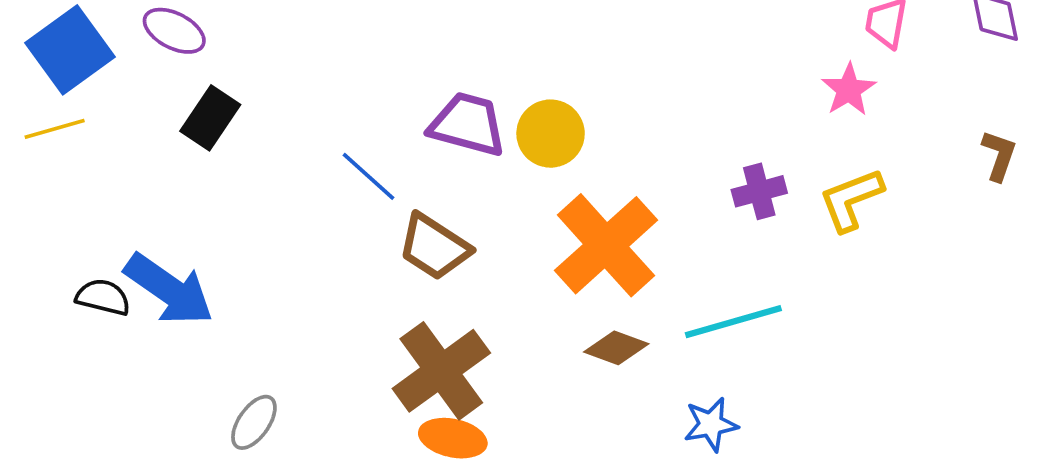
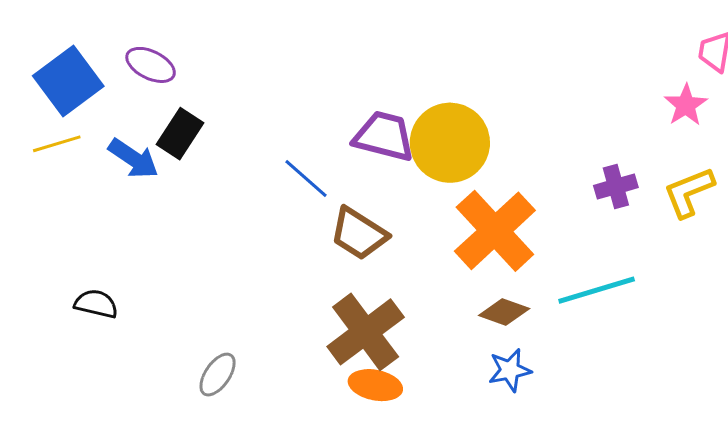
yellow circle: (551, 134) -> (450, 143), size x1.5
blue arrow: (169, 289) -> (133, 159), moved, size x0.7
black semicircle: (103, 297) -> (96, 304), moved
blue star: (711, 424) -> (510, 370), moved

